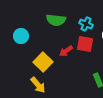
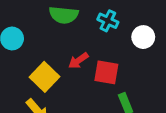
red square: (85, 44) -> (106, 72), moved

